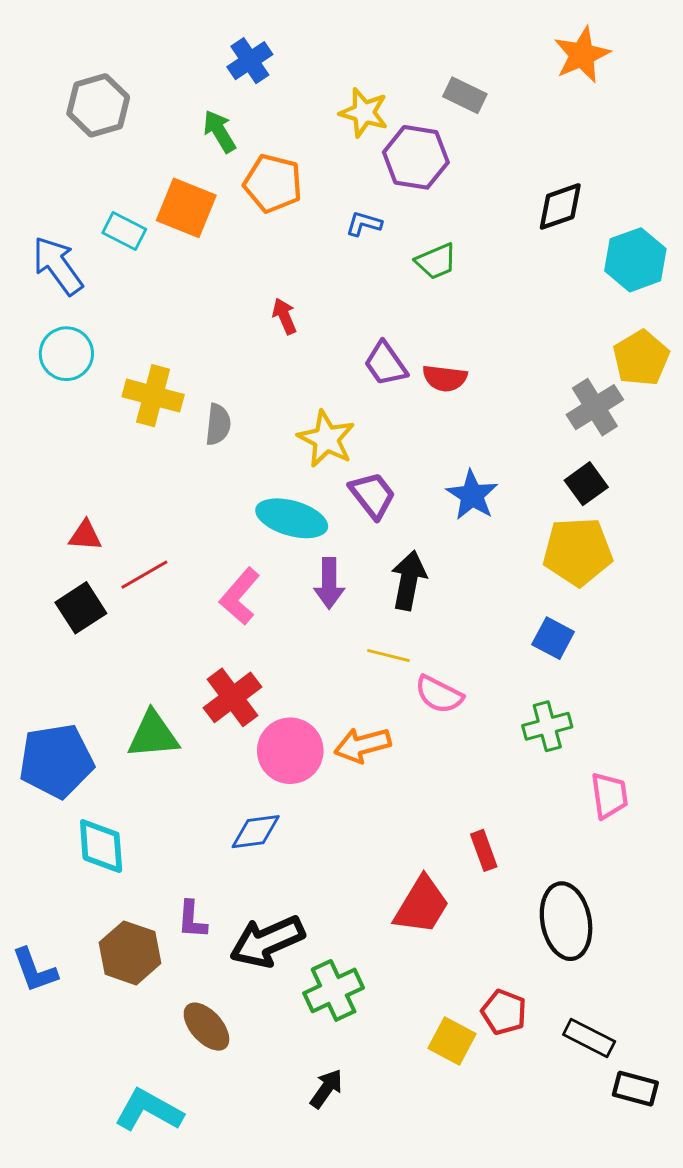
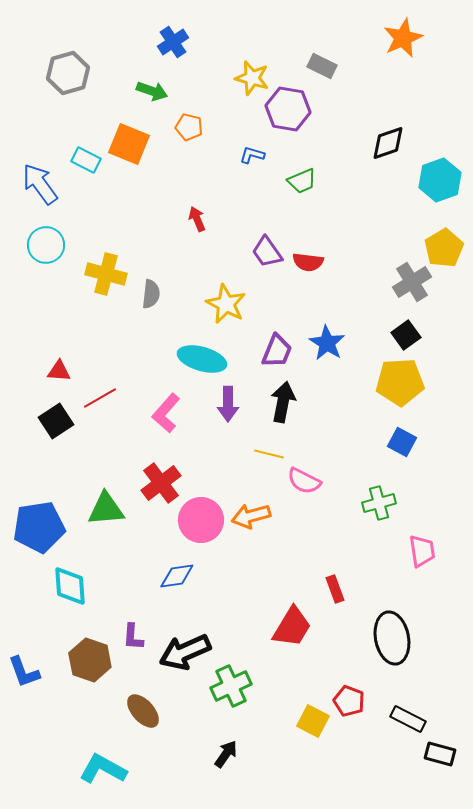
green arrow: (219, 131) -> (152, 91), turned 140
orange pentagon: (273, 183) -> (189, 127), size x0.7
purple trapezoid: (373, 495) -> (277, 351), moved, turned 60
blue square: (553, 638) -> (402, 442), moved

